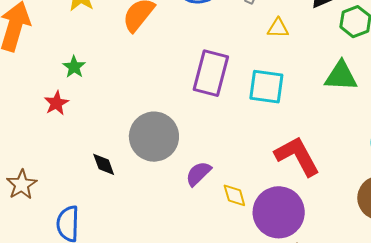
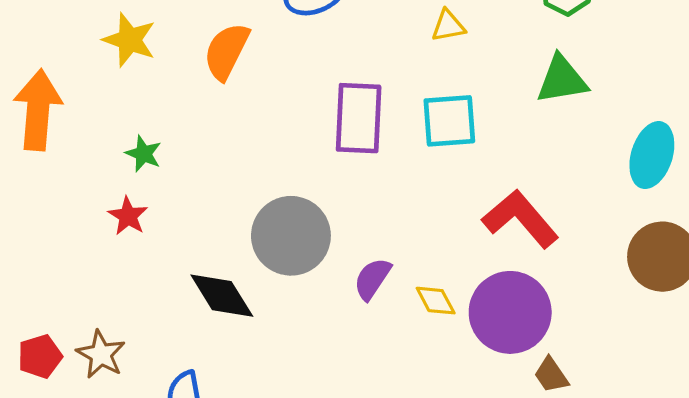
black diamond: (104, 164) -> (222, 296), size x1.6

